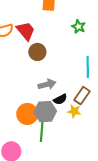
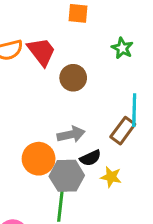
brown circle: (37, 52) -> (73, 78), moved
brown rectangle: (82, 96) -> (123, 131), moved
orange circle: (27, 114) -> (39, 159), moved

